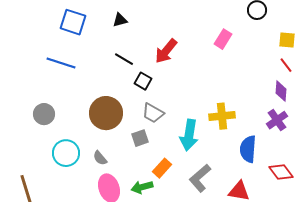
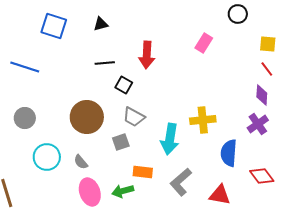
red arrow: (166, 51) -> (147, 55), turned -36
black line: (124, 59) -> (105, 63), turned -36
blue line: (61, 63) -> (25, 67), moved
orange rectangle: (162, 168) -> (143, 172), turned 54

